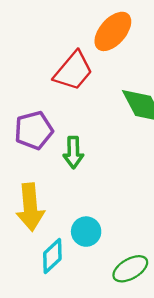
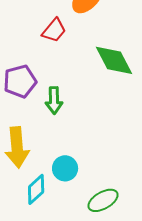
red trapezoid: (73, 71) -> (54, 30), size x0.7

